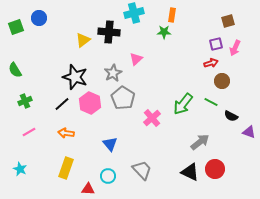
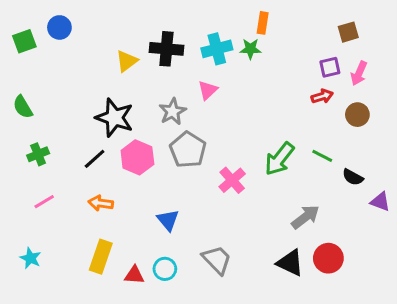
cyan cross: (134, 13) -> (217, 49), moved
brown circle: (222, 81) -> (357, 115), moved
red triangle: (88, 189) -> (134, 275), moved

